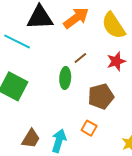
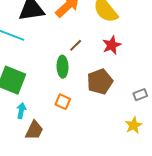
orange square: (89, 128) -> (63, 102), moved
cyan arrow: (59, 141) -> (21, 111), moved, size x0.7

